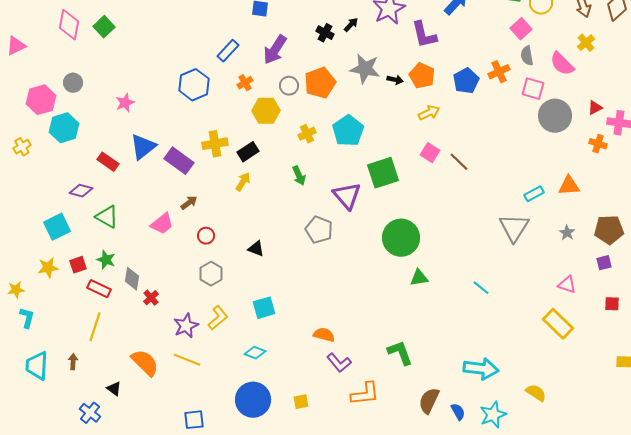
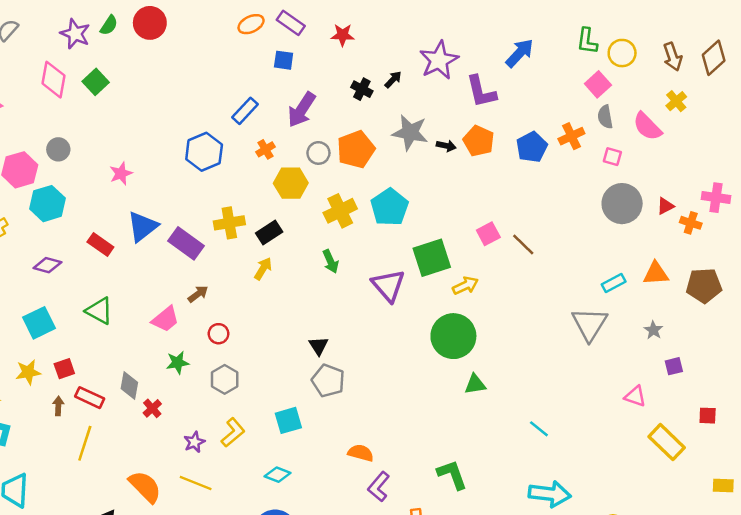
pink square: (533, 89) -> (612, 157), size x0.7
red triangle: (595, 108) -> (665, 206), moved
yellow arrow: (429, 113) -> (465, 285), moved
gray circle: (555, 116) -> (622, 204), moved
yellow cross: (307, 134) -> (340, 211), size x1.5
pink square: (430, 153) -> (488, 234), turned 30
purple diamond: (81, 191) -> (47, 265), moved
gray pentagon: (319, 230) -> (328, 381), moved
brown pentagon: (609, 230) -> (704, 285), moved
black triangle: (256, 249) -> (318, 346), moved, turned 36
green star: (106, 260) -> (178, 363), moved, turned -30
purple square: (604, 263) -> (674, 366), moved
pink triangle: (567, 285) -> (635, 396), moved
cyan line: (481, 288) -> (539, 429), moved
yellow rectangle: (558, 324) -> (667, 442), moved
purple star: (186, 326) -> (194, 442), size x0.7
brown arrow: (73, 362) -> (58, 406), moved
purple L-shape: (339, 363) -> (379, 487), turned 80

